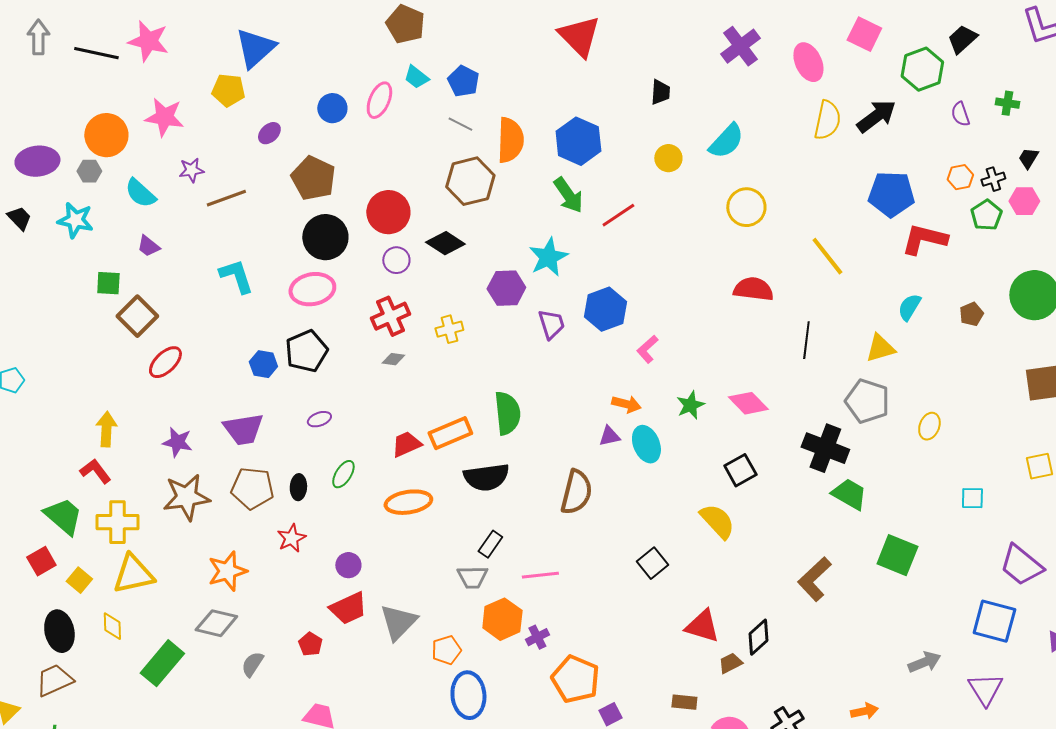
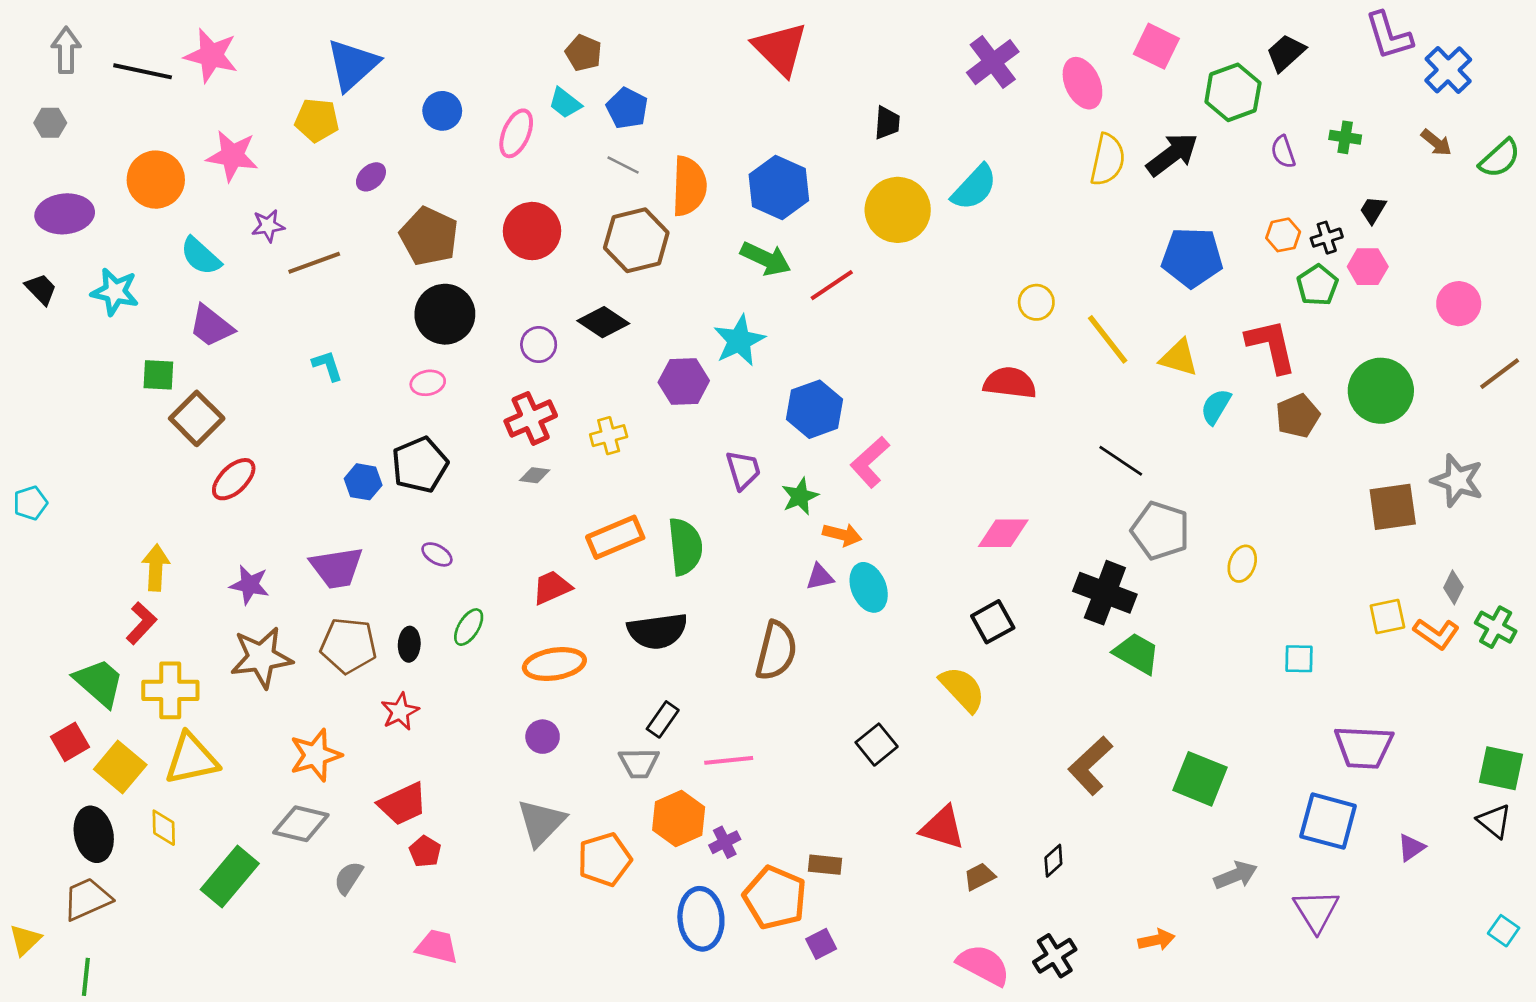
brown pentagon: (405, 24) -> (583, 53), moved, size x0.7
blue circle: (332, 108) -> (442, 111), moved
yellow circle: (668, 158) -> (898, 210), size x1.8
gray hexagon: (89, 171) -> (50, 123), moved
green arrow: (568, 195) -> (766, 259), turned -30
yellow circle: (746, 207) -> (1036, 302), moved, size x0.7
red circle: (388, 212) -> (532, 231), moved
red L-shape: (924, 239) -> (1271, 346), moved, turned 63
purple trapezoid: (148, 246) -> (211, 326), size x1.5
cyan L-shape: (236, 276) -> (327, 366), size x0.7
pink ellipse: (312, 289) -> (428, 383), size x0.6
brown pentagon: (971, 314) -> (1298, 416), size x1.4
purple trapezoid: (551, 324) -> (743, 470), moved
black line: (806, 340) -> (1121, 461), moved, turned -63
yellow triangle: (880, 348) -> (1179, 358), moved, turned 32
pink L-shape: (647, 349) -> (870, 462), size x1.4
pink diamond: (748, 403) -> (1003, 533), turned -45
green star: (690, 405) -> (800, 496), moved
purple ellipse: (319, 419) -> (437, 554), turned 50
orange rectangle: (450, 433) -> (615, 537), moved
red L-shape: (95, 471) -> (141, 623), turned 80
green square: (897, 555) -> (1200, 779), moved
purple circle: (348, 565) -> (543, 737), moved
purple trapezoid: (1021, 565) -> (1364, 747), turned -36
yellow square: (79, 580) -> (120, 767), size x1.5
red trapezoid: (348, 608) -> (403, 804), moved
black diamond: (758, 637) -> (1053, 861), moved, size x0.7
orange pentagon: (446, 650) -> (605, 859), size x1.4
blue ellipse: (468, 695) -> (701, 919), moved
brown rectangle: (684, 702) -> (825, 865), moved

